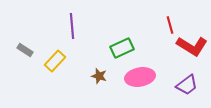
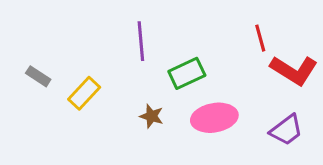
purple line: (72, 26) -> (141, 41), moved

